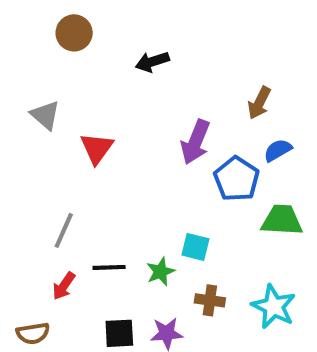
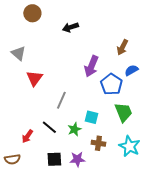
red triangle: (97, 148) -> (34, 78), moved
green trapezoid: (282, 220) -> (123, 112), moved, turned 65
gray line: (64, 230) -> (61, 100), moved
black line: (109, 267) -> (49, 127), turned 42

